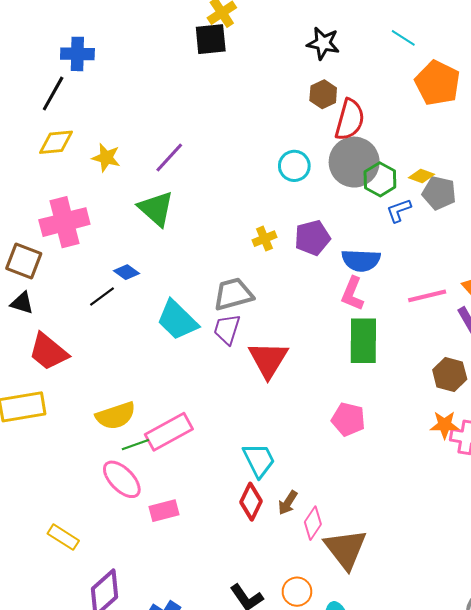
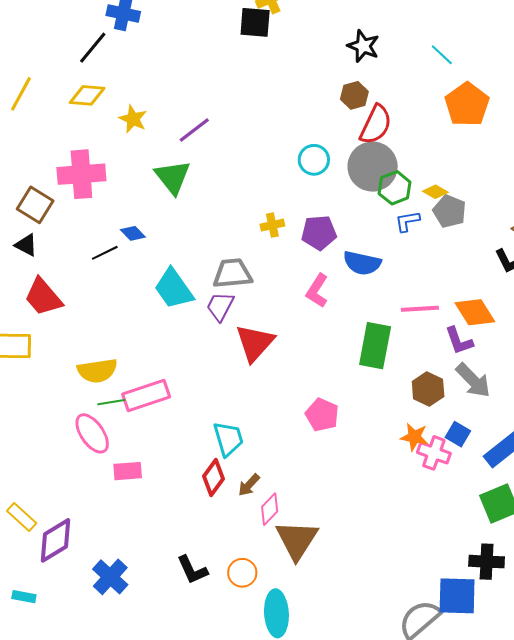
pink L-shape: (352, 294) -> (317, 291), moved
green rectangle: (363, 341) -> (375, 346), moved
yellow rectangle: (63, 537) -> (22, 517), moved

